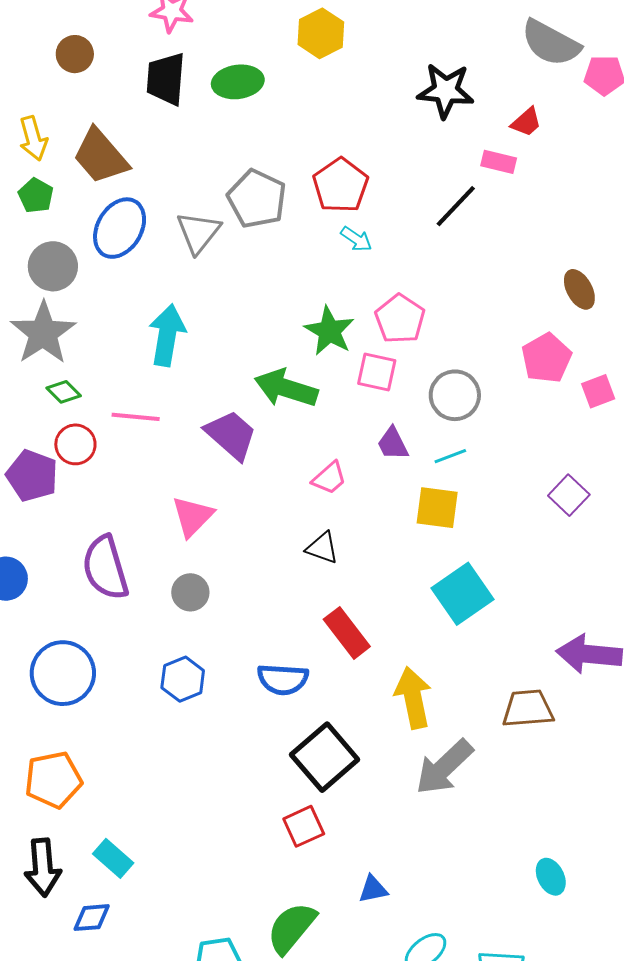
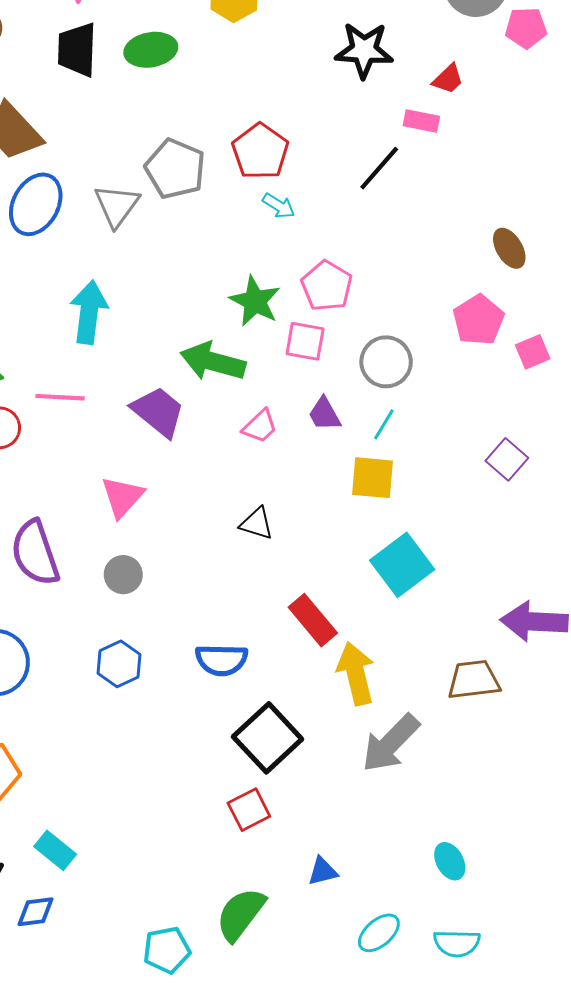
cyan line: (450, 456) -> (384, 424), turned -36
pink trapezoid: (329, 478) -> (260, 426), moved
red rectangle: (347, 633) -> (313, 620), moved
cyan ellipse: (551, 877) -> (450, 861), moved

